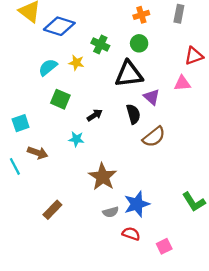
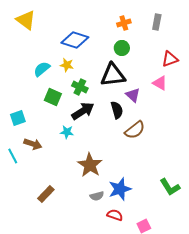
blue diamond: (59, 26) -> (75, 40), moved
green cross: (100, 44) -> (80, 87), moved
pink triangle: (182, 83) -> (160, 83), turned 35
black arrow: (95, 115) -> (83, 111), size x1.6

